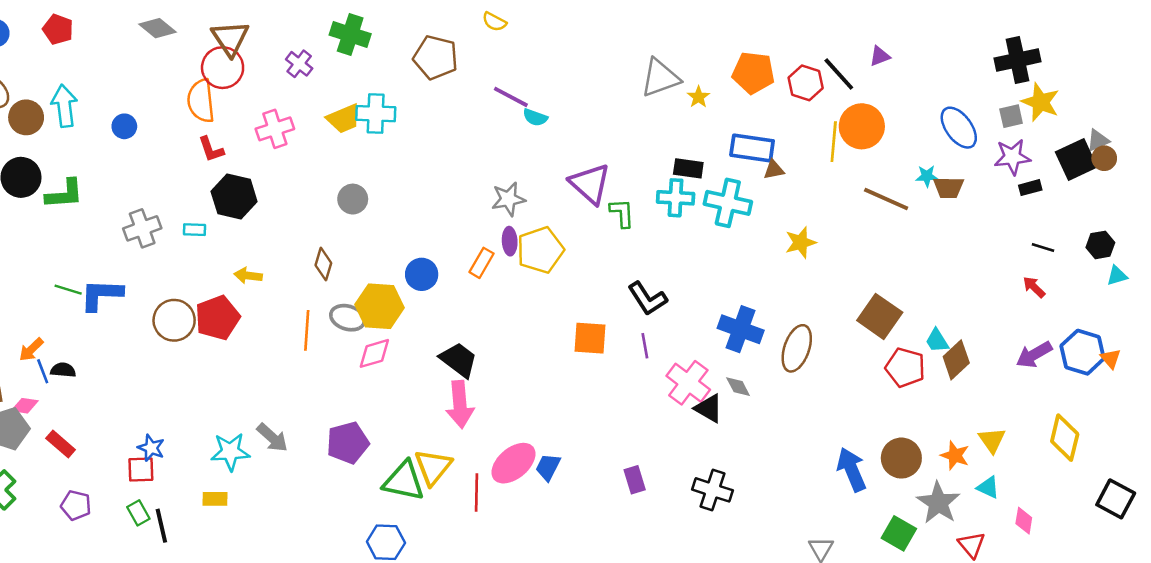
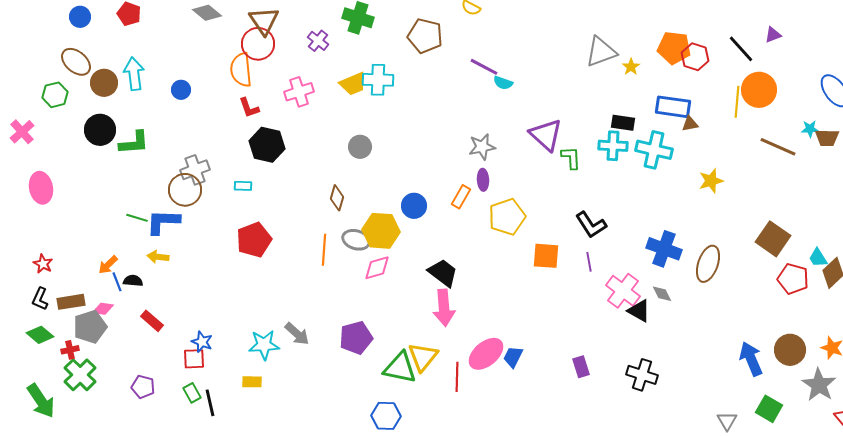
red hexagon: (806, 83) -> (695, 57), moved
cyan rectangle: (195, 230) -> (243, 186), moved
yellow pentagon: (540, 250) -> (507, 217), moved
yellow arrow: (248, 276) -> (158, 257), moved
brown circle: (174, 320) -> (185, 190), moved
red rectangle: (61, 444) -> (152, 321), moved
green square: (899, 533) -> (769, 409), moved

